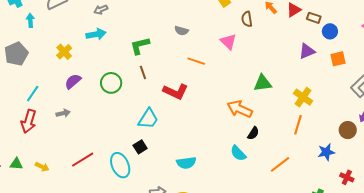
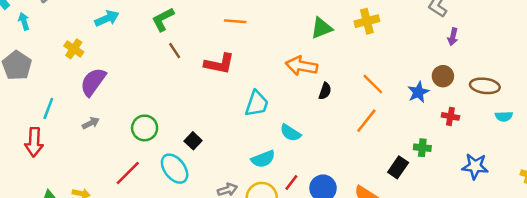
purple semicircle: (73, 81) -> (93, 82), size x1.4
green circle: (111, 83) -> (145, 128), moved
yellow cross: (303, 97) -> (367, 21), moved, turned -36
cyan trapezoid: (148, 119) -> (257, 104), moved
red arrow: (29, 121) -> (34, 142), moved
orange line: (298, 125) -> (373, 84), moved, turned -48
brown circle: (348, 130) -> (443, 76), moved
cyan semicircle: (238, 153) -> (290, 133), moved
cyan semicircle: (186, 163) -> (263, 159), moved

